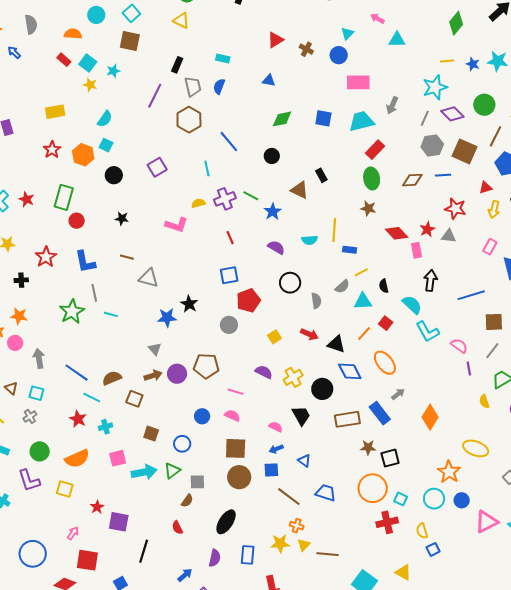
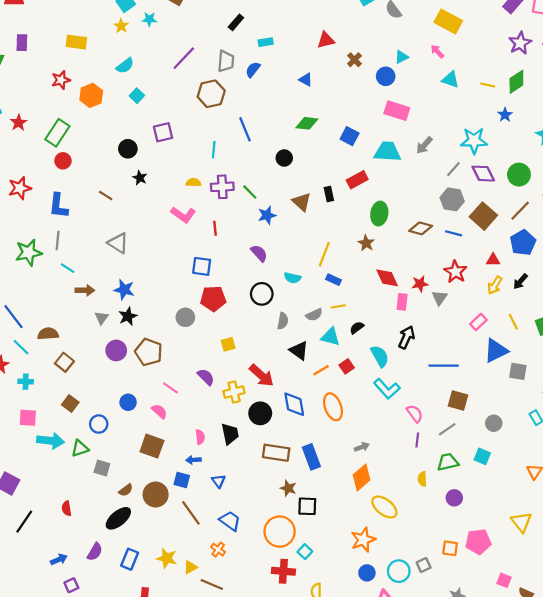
cyan rectangle: (223, 59) -> (266, 42), turned -40
yellow line: (447, 61) -> (488, 85), moved
blue star: (473, 64) -> (505, 115), moved
black rectangle: (177, 65) -> (236, 22), moved
cyan square: (106, 145) -> (137, 96), moved
red rectangle: (375, 150) -> (357, 180), moved
black circle: (114, 175) -> (128, 149), moved
black star: (122, 218) -> (140, 178), moved
pink L-shape: (176, 225) -> (183, 215), moved
gray triangle: (449, 236) -> (440, 298), turned 42
cyan semicircle: (310, 240) -> (292, 278), moved
brown line: (127, 257) -> (106, 195), moved
black semicircle: (384, 286) -> (357, 328), turned 48
black star: (189, 304) -> (128, 316), moved
cyan L-shape: (428, 332) -> (387, 389), turned -30
red arrow: (309, 334) -> (262, 375), moved, size x1.4
black triangle: (336, 344) -> (299, 351), moved
brown arrow: (153, 376) -> (85, 290), moved
gray arrow: (398, 394) -> (362, 447), moved
pink semicircle: (276, 427) -> (200, 437), turned 40
yellow ellipse: (476, 448) -> (384, 507), moved
brown circle: (239, 477) -> (156, 495), moved
cyan circle: (434, 499) -> (399, 571), moved
brown semicircle: (187, 501) -> (126, 490), moved
orange cross: (297, 526) -> (218, 550), moved

